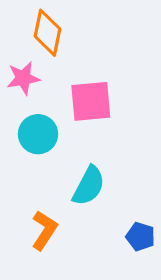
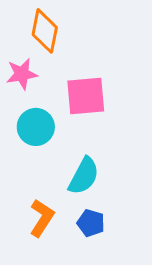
blue pentagon: (140, 237) -> (91, 223), moved

